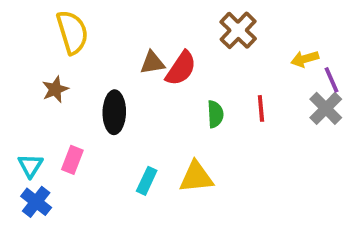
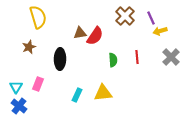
purple line: (331, 80) -> (151, 18), moved

